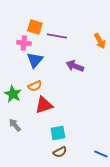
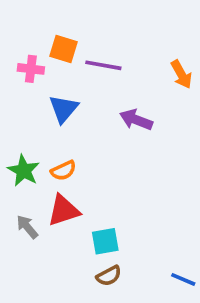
pink cross: (24, 43) -> (31, 69), moved
orange semicircle: (35, 86) -> (63, 171), moved
red triangle: (44, 105) -> (63, 210), moved

